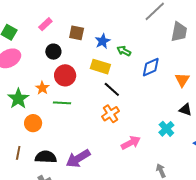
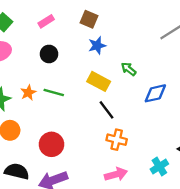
brown square: (77, 33) -> (89, 19), moved
blue star: (103, 41) -> (97, 45), moved
red circle: (65, 75) -> (51, 144), moved
green line: (62, 103) -> (54, 93), moved
orange cross: (110, 114) -> (117, 140), moved, turned 36

